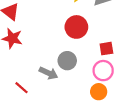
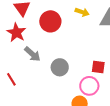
red circle: (76, 27) -> (50, 21), moved
gray arrow: (49, 73) -> (32, 54), moved

